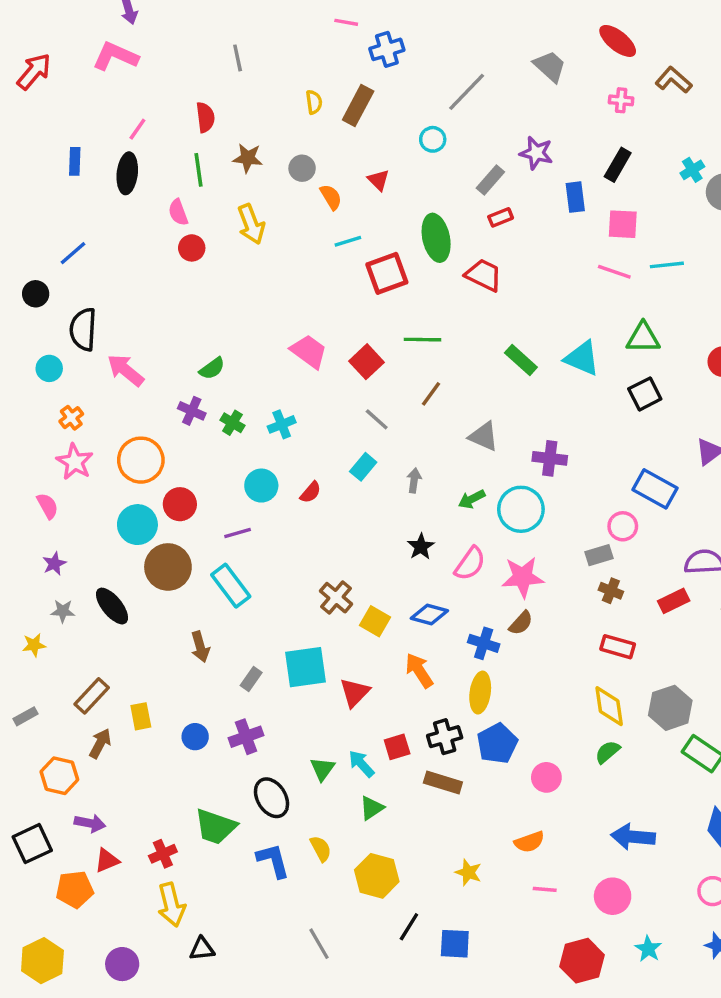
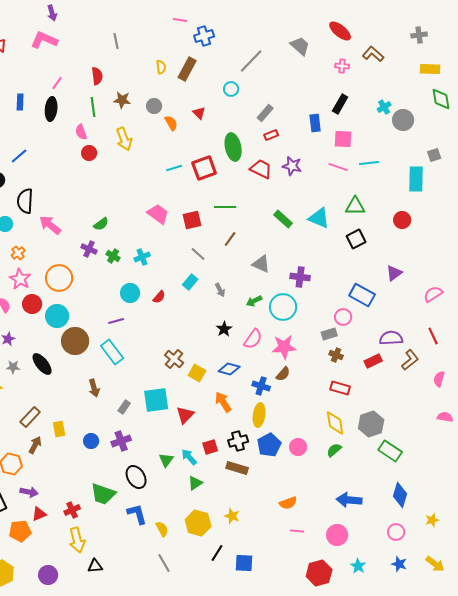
purple star: (536, 153) -> (292, 166), moved
cyan line: (348, 241) -> (174, 168), moved
red square: (367, 362) -> (192, 220), turned 30
gray arrow: (414, 480) -> (220, 290), turned 144
red circle: (180, 504) -> (32, 304), moved
pink circle: (546, 777) -> (298, 447), moved
yellow semicircle: (321, 849) -> (162, 529), moved
yellow star: (468, 872) -> (232, 516), moved

